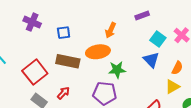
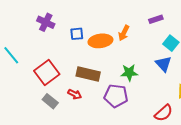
orange ellipse: (98, 52) -> (100, 41), moved
brown rectangle: (68, 61) -> (88, 74), moved
red arrow: (63, 93) -> (75, 94), turned 72

